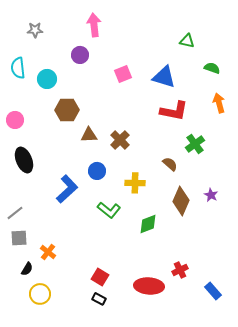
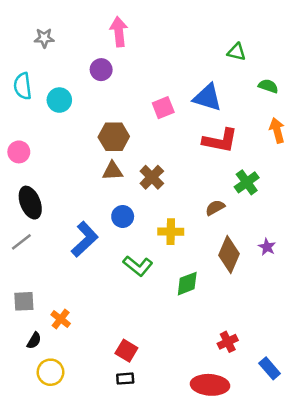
pink square: (123, 74) -> (163, 108), moved
brown hexagon: (67, 110) -> (114, 137), moved
brown semicircle: (170, 164) -> (215, 208), turned -70
gray line: (15, 213) -> (21, 242), moved
red ellipse: (149, 286) -> (210, 385), moved
black rectangle: (99, 299) -> (125, 379), turned -32

